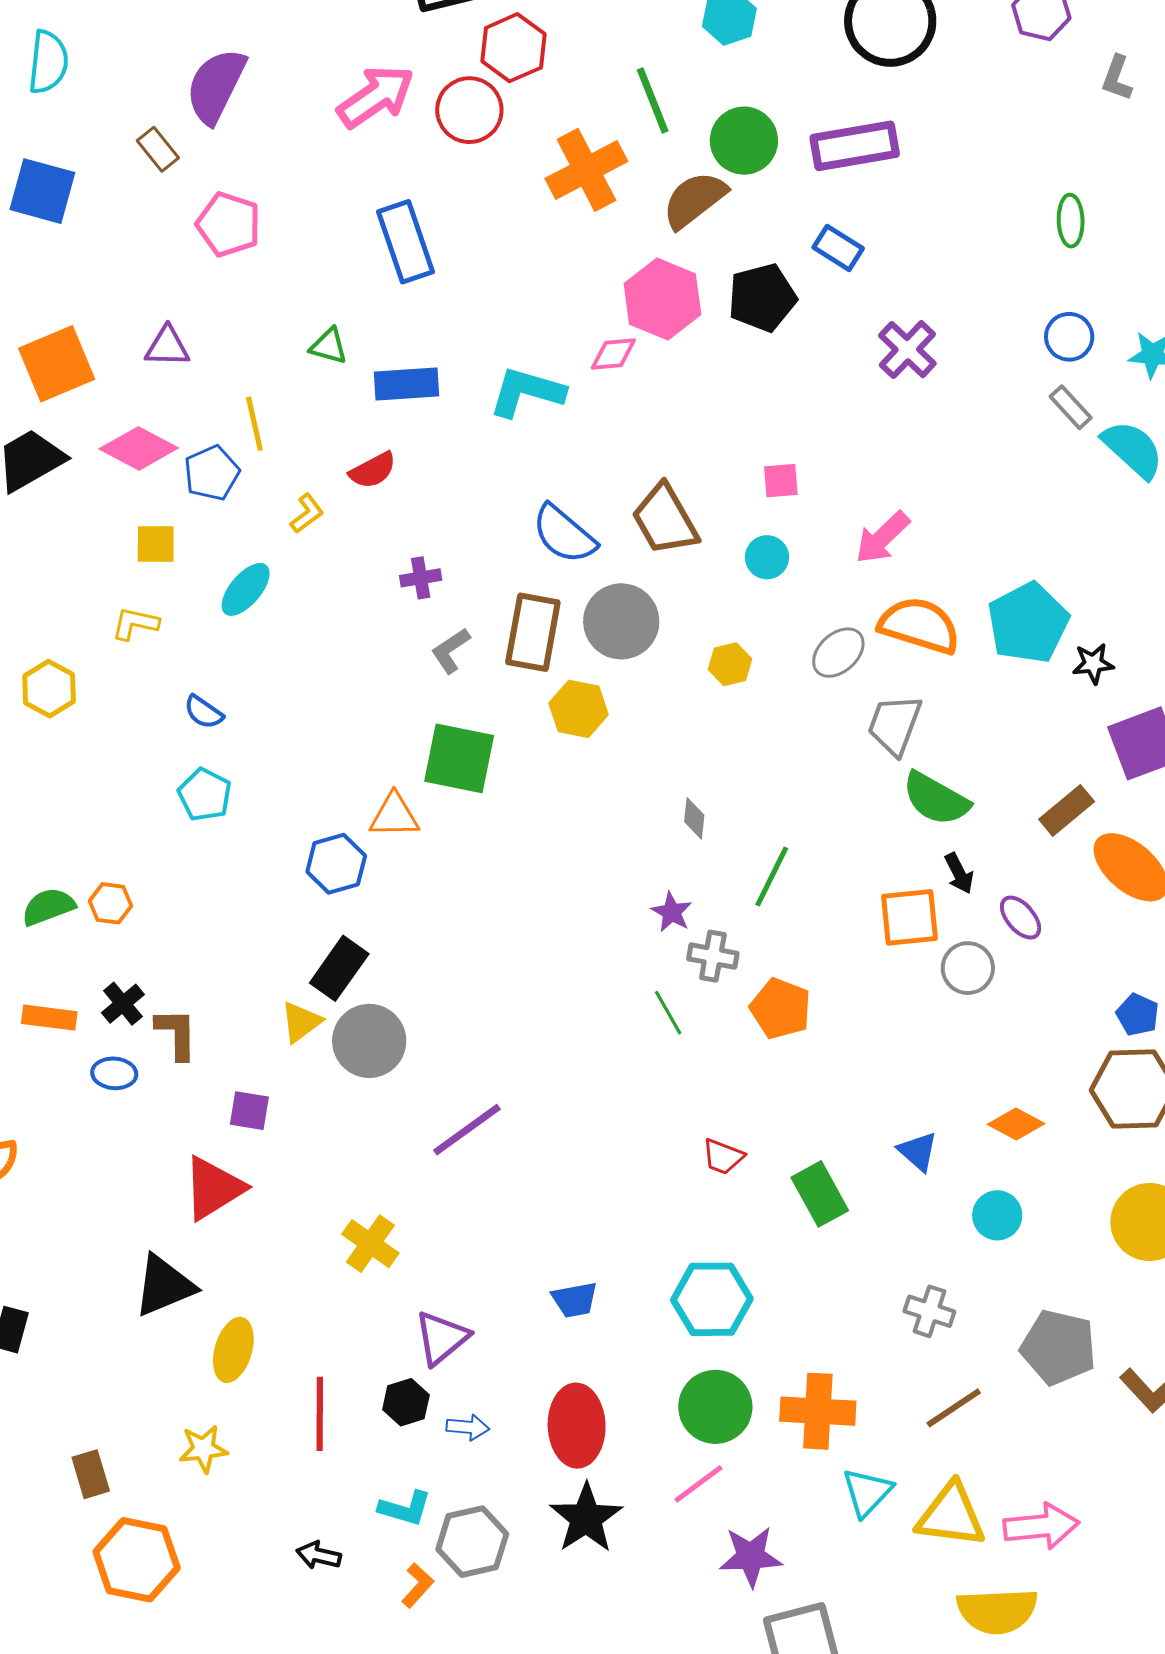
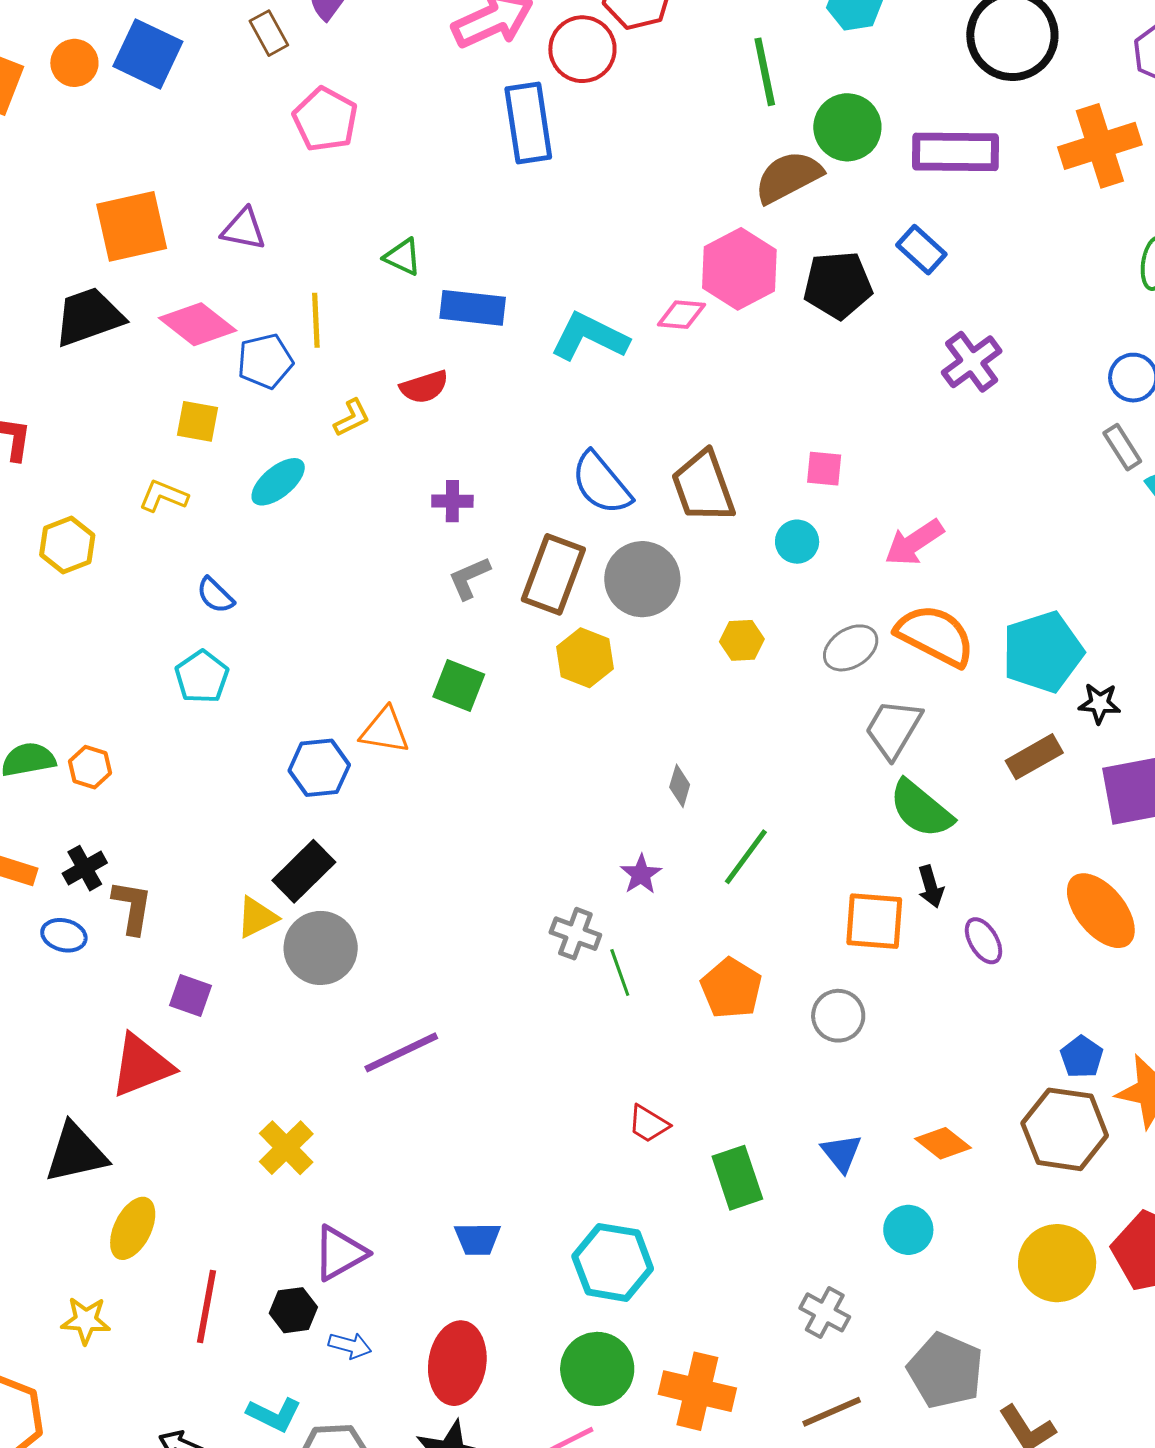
orange cross: (586, 170) -> (1100, 146), moved
blue rectangle: (405, 242) -> (528, 123), moved
green square: (459, 758) -> (459, 686), size x0.7
brown rectangle: (1067, 810) -> (1034, 757), moved
gray cross: (713, 956) -> (575, 934), moved
gray circle: (968, 968) -> (838, 1016), moved

